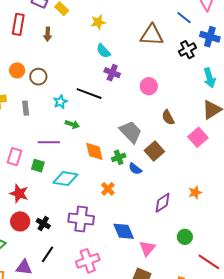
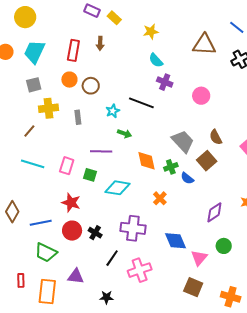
red rectangle: (18, 24) -> (73, 50), moved
brown semicircle: (168, 117) -> (216, 137), moved
green circle: (185, 237) -> (224, 246), moved
black line: (47, 254) -> (112, 258), moved

